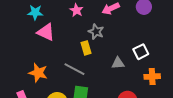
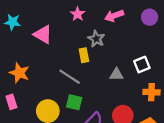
cyan star: (35, 12) -> (12, 22), moved
orange star: (38, 73) -> (19, 73), moved

